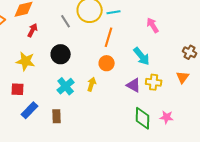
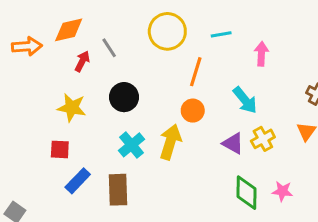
cyan line: (114, 12) -> (221, 34), moved
gray line: (66, 21) -> (109, 48), moved
pink arrow: (153, 25) -> (261, 54), turned 35
yellow cross: (154, 82) -> (263, 139), turned -35
yellow arrow: (92, 84) -> (170, 142), size x1.6
brown rectangle: (57, 116) -> (118, 190), size x1.5

